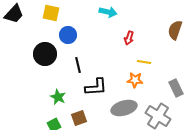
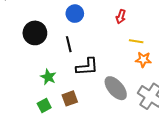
blue circle: (68, 35) -> (75, 14), moved
orange star: (135, 80) -> (143, 60), moved
gray ellipse: (124, 108) -> (116, 88), turned 65

